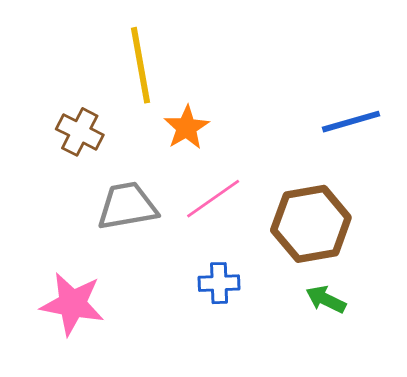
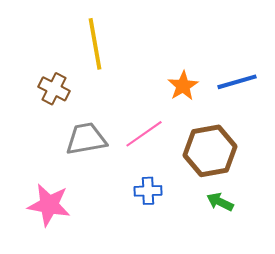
orange star: (186, 127) -> (183, 86), moved

